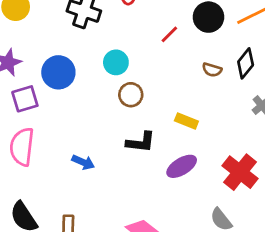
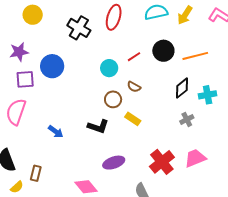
cyan circle: (116, 62) -> (109, 68), moved
brown semicircle: (212, 70) -> (134, 87), moved
brown circle: (131, 95) -> (113, 99), moved
purple ellipse: (182, 166) -> (114, 163), moved

